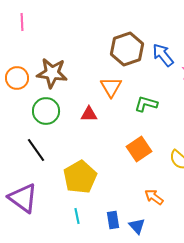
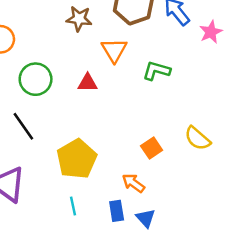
brown star: (52, 73) -> (79, 19), moved, size x0.7
orange square: (139, 149) -> (152, 148), moved, size x0.7
orange arrow: (154, 197) -> (133, 183), moved

